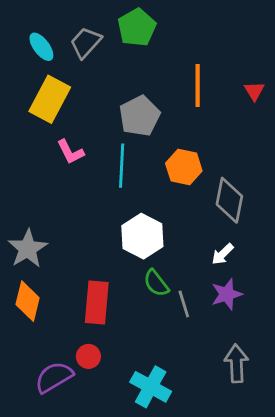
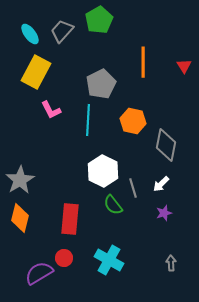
purple star: (227, 294) -> (164, 213), size x0.7
gray line: (184, 304) -> (133, 188), moved
gray arrow: (236, 363) -> (171, 263), size x0.6
cyan cross: (151, 387) -> (109, 260), moved

